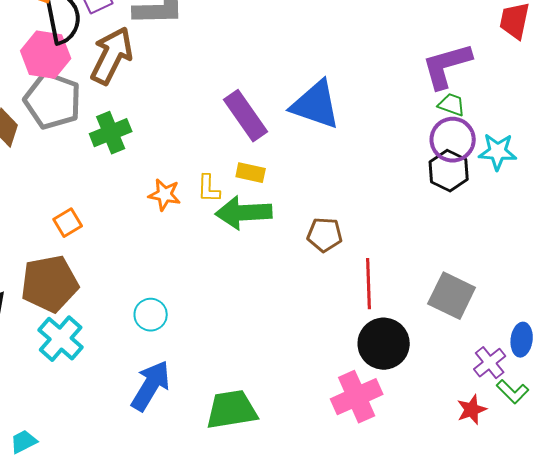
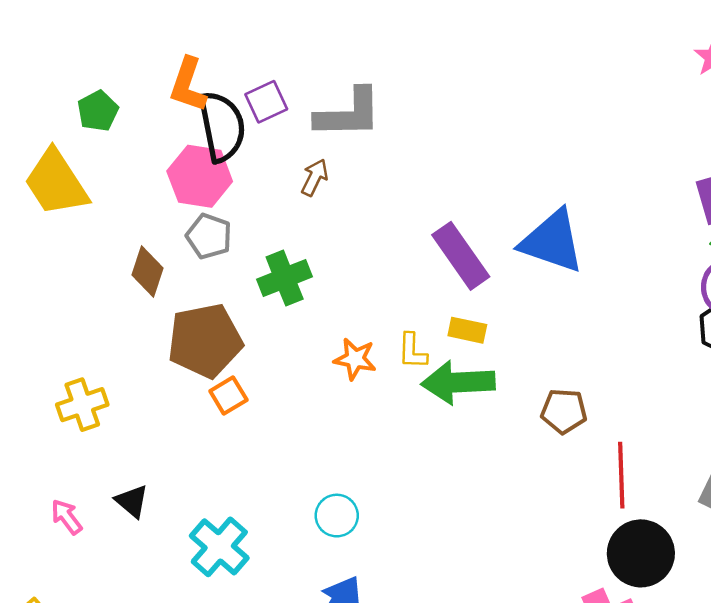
brown arrow: (112, 56) -> (315, 178), moved, size x0.5
gray pentagon: (53, 101) -> (209, 236), size x0.6
brown pentagon: (50, 284) -> (205, 341), moved

